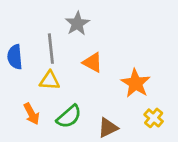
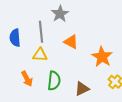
green semicircle: (69, 117) -> (54, 81), turned -42

